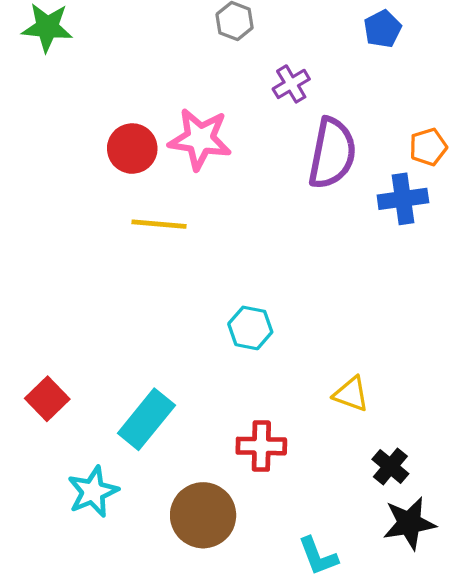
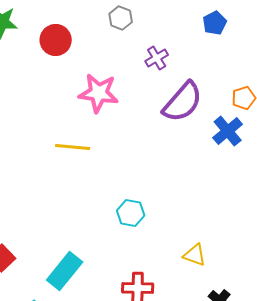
red circle: (132, 149) -> (56, 40), moved
purple semicircle: (332, 153) -> (183, 102), turned 30
blue cross: (403, 199) -> (228, 131), turned -32

